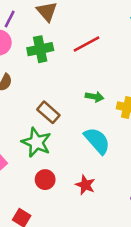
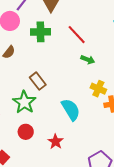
red line: (87, 44) -> (77, 35), turned 65
green arrow: (95, 97) -> (88, 60), moved

